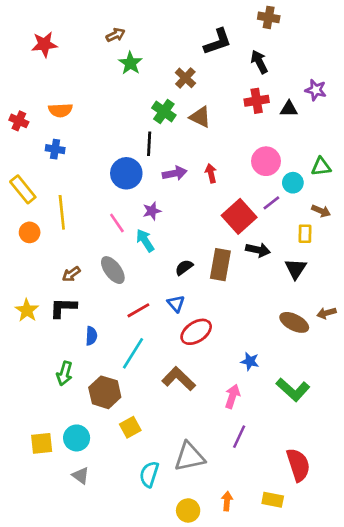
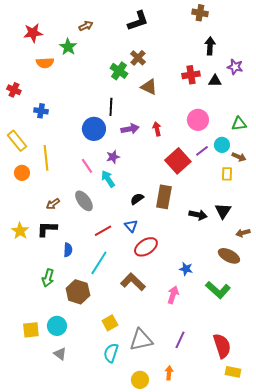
black L-shape: (218, 42) -> (138, 21), moved
black arrow: (259, 62) -> (210, 46), moved, turned 30
green star: (130, 63) -> (68, 47), moved
orange semicircle: (60, 110) -> (45, 63), moved
green cross: (164, 112) -> (119, 71), moved
cyan circle: (293, 183) -> (222, 145), moved
black arrow: (258, 250) -> (198, 215), moved
black triangle: (296, 269) -> (223, 211), moved
brown ellipse: (294, 322) -> (229, 256), moved
yellow square: (130, 427) -> (110, 323), moved
purple line: (239, 437) -> (180, 340), moved
yellow rectangle: (273, 500) -> (233, 372), moved

